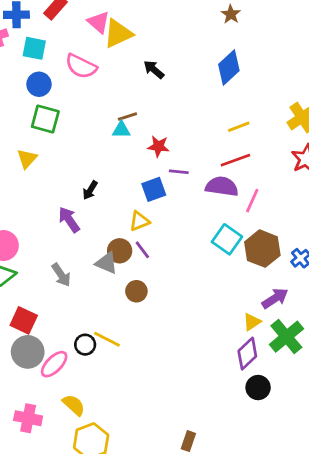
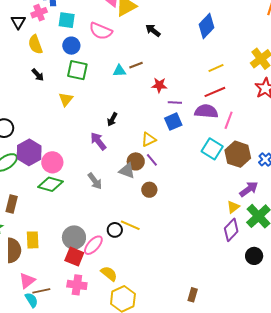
cyan triangle: (121, 130) -> (119, 71), moved
blue square: (154, 189) -> (173, 122), moved
red square: (24, 320) -> (74, 257), moved
black circle: (258, 388) -> (254, 256), moved

